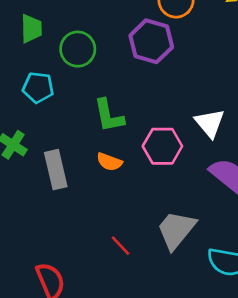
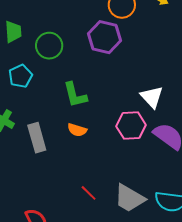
cyan pentagon: (38, 88) -> (20, 76), turned -30
pink hexagon: (162, 146) -> (131, 126), moved
gray trapezoid: (176, 230) -> (129, 198), moved, turned -96

